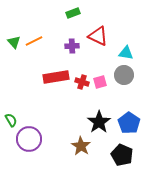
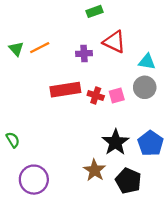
green rectangle: (73, 13) -> (95, 11), moved
purple circle: (29, 139) -> (34, 180), moved
black pentagon: (122, 155) -> (128, 181), moved

